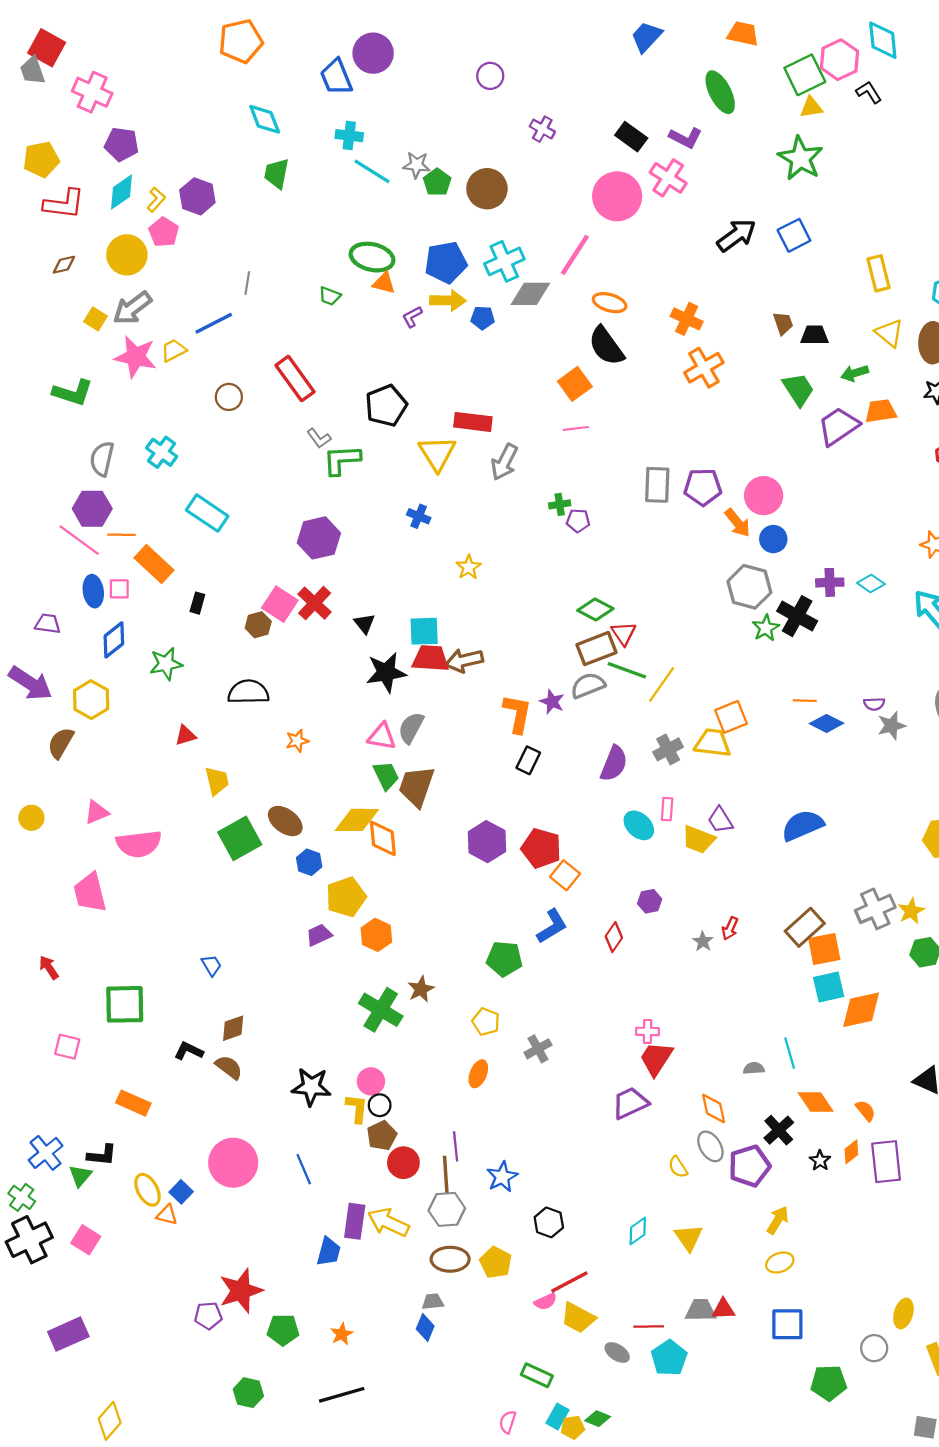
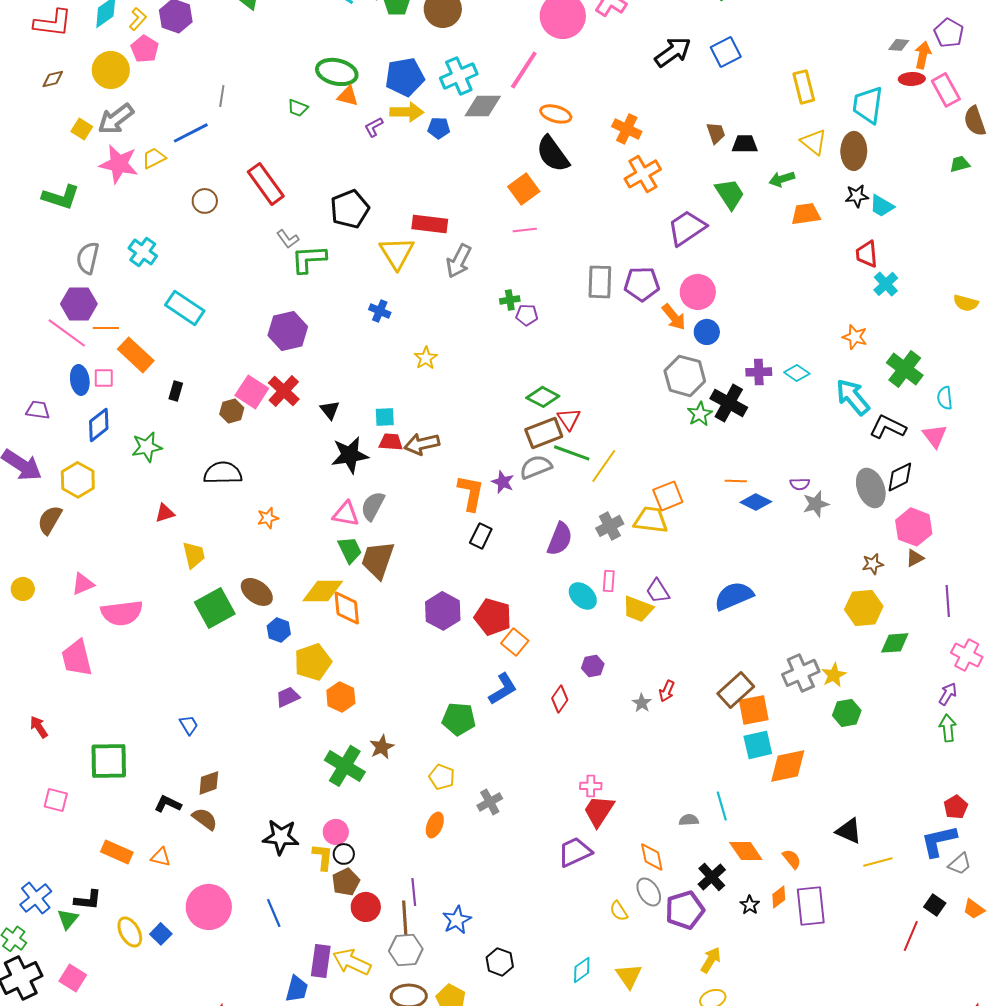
purple trapezoid: (838, 426) -> (687, 228), moved
cyan square: (424, 631) -> (385, 417), size x0.7
red trapezoid: (431, 658) -> (391, 442), size x0.7
orange triangle: (167, 1215) -> (161, 857), moved

